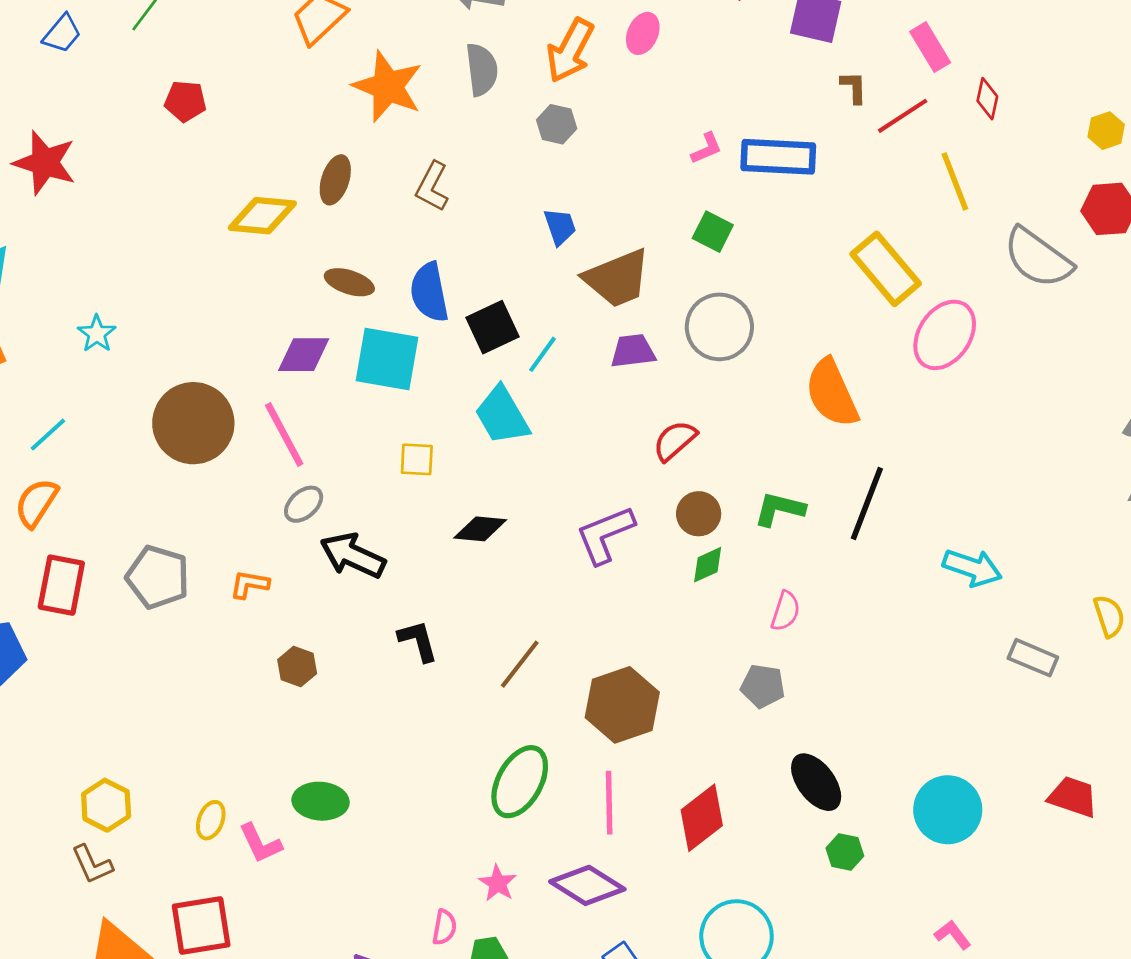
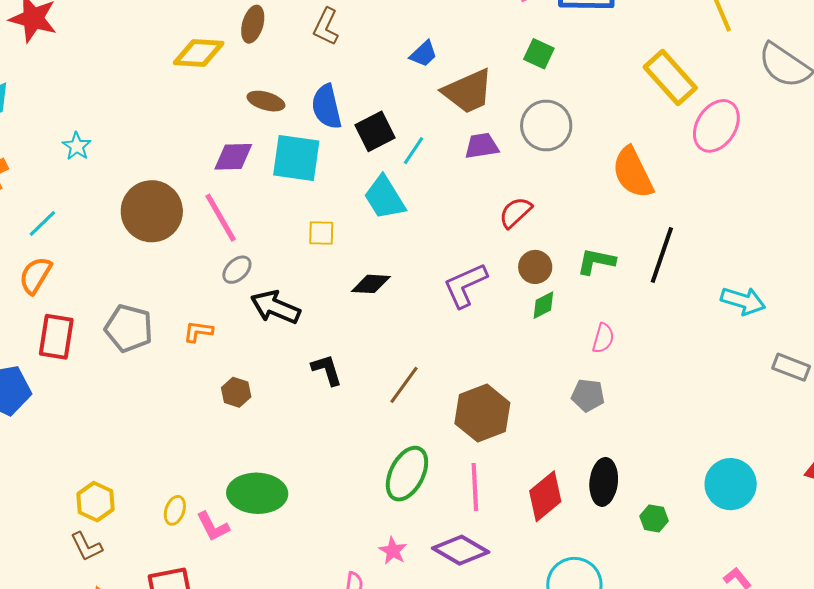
blue trapezoid: (560, 227) -> (423, 54), turned 68
black ellipse: (816, 782) -> (604, 482), moved, turned 45
green ellipse: (321, 801) -> (257, 493), size x1.4

